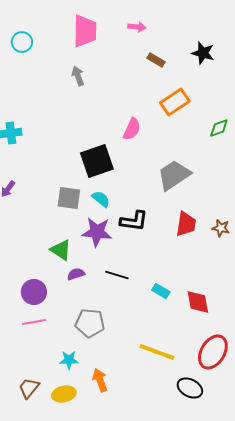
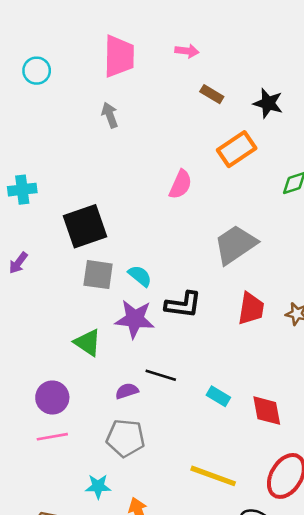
black star: (203, 53) -> (268, 103), moved
black square: (97, 161) -> (85, 226), moved
purple semicircle: (76, 274) -> (127, 391), moved

